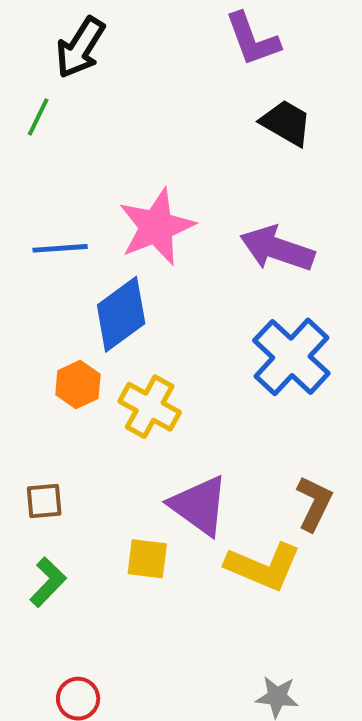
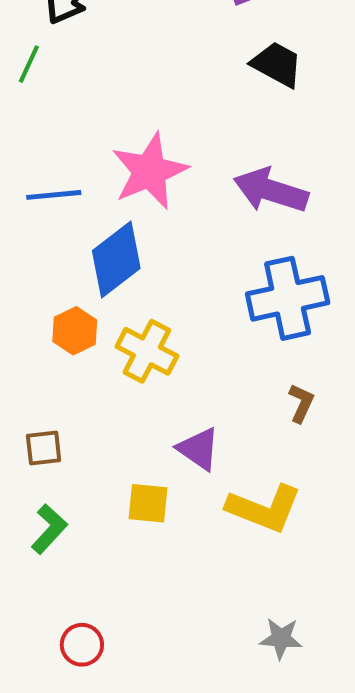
blue cross: (291, 357) -> (288, 298), turned 36
brown L-shape: (314, 503) -> (301, 403), moved, size x0.7
purple triangle: (199, 506) -> (199, 449), size x0.7

